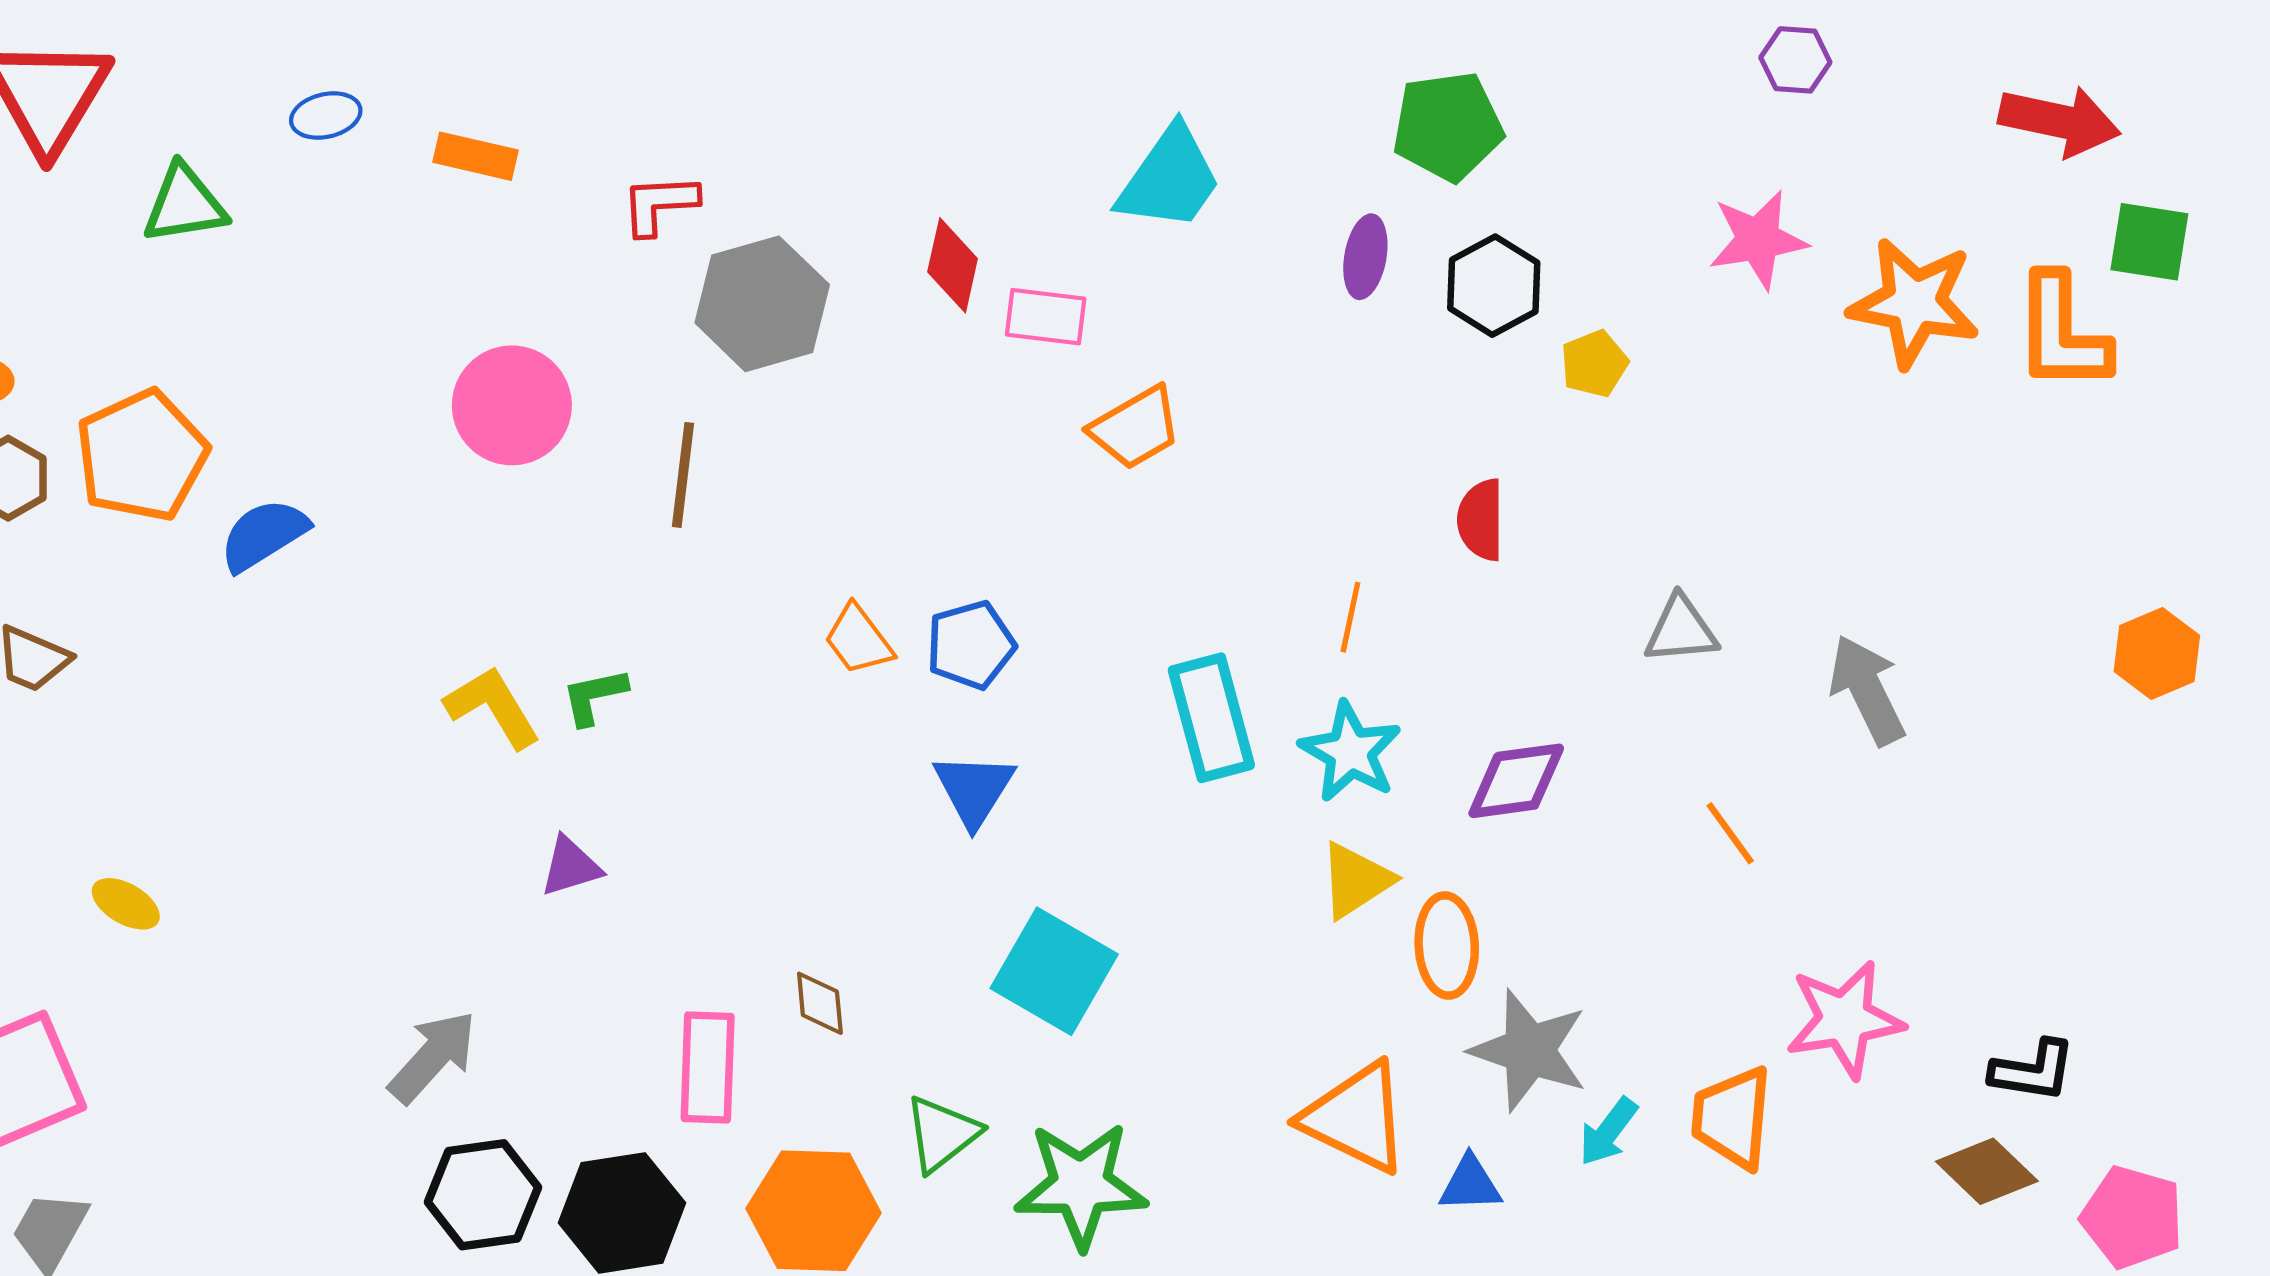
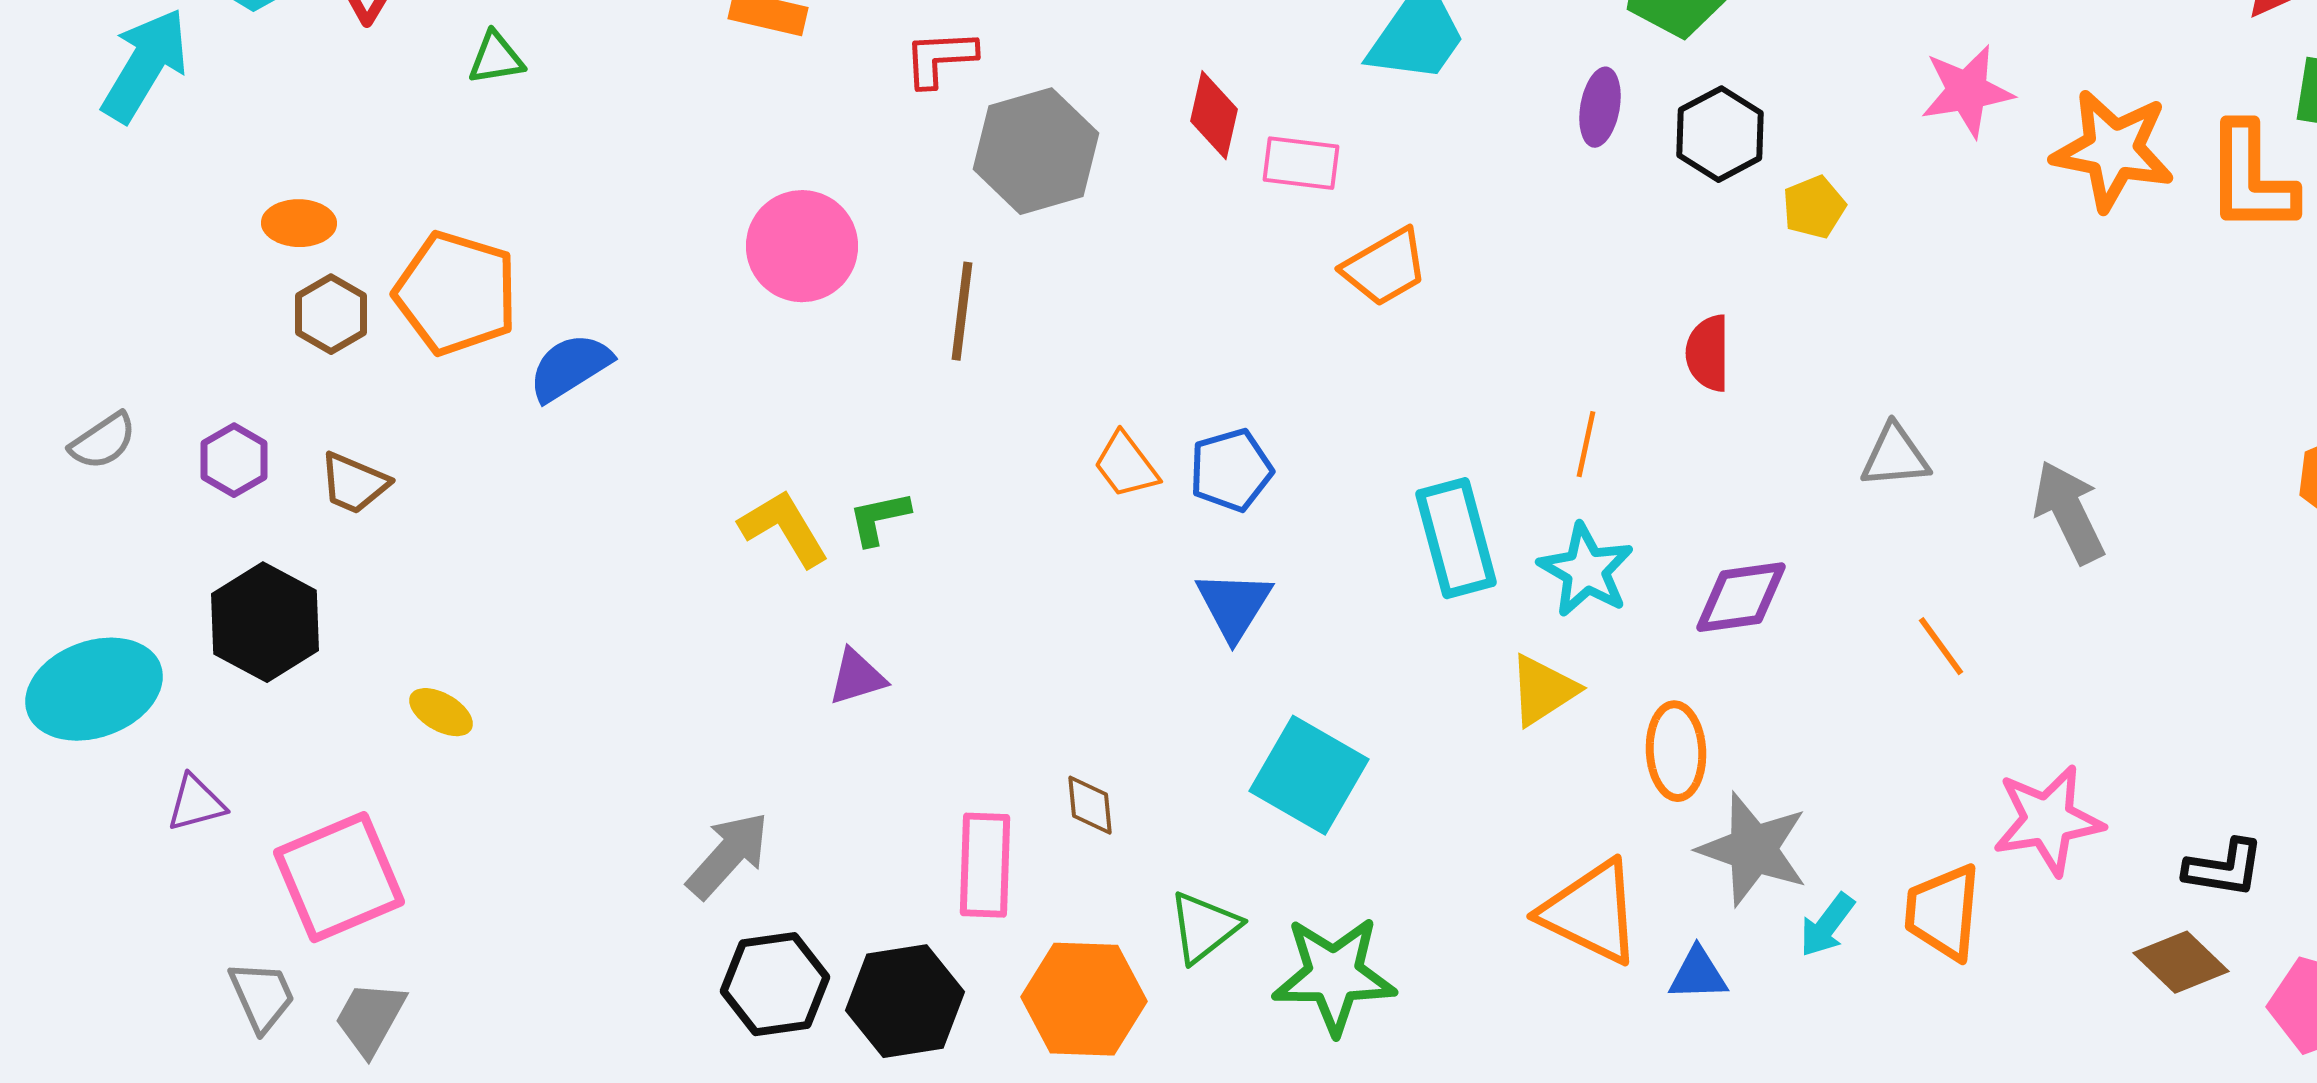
green triangle: (185, 204) -> (496, 58), size x0.7
orange pentagon: (142, 456) -> (456, 293), turned -30
yellow triangle: (1356, 880) -> (1543, 690), moved

